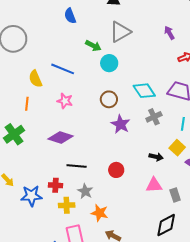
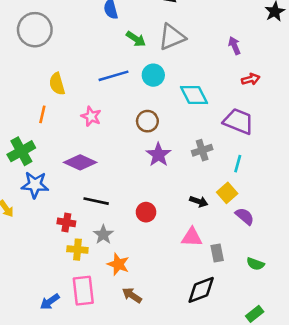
green arrow: (93, 46) -> (136, 39), moved
blue line: (63, 69) -> (114, 76), moved, turned -45
cyan diamond: (144, 91) -> (194, 95), moved
blue star: (31, 196) -> (35, 185), moved

